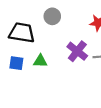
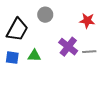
black trapezoid: (22, 33) -> (17, 30), turned 110

